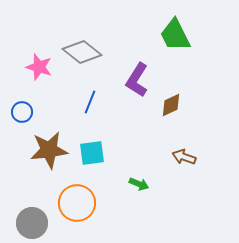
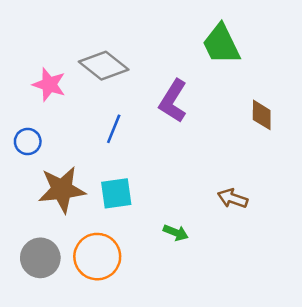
brown diamond: (171, 105) -> (262, 115), moved, turned -65
gray circle: (32, 223) -> (40, 258), moved

